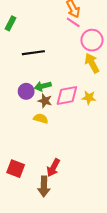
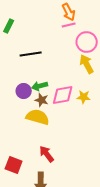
pink line: (73, 22) -> (69, 25), turned -48
yellow semicircle: (41, 118) -> (38, 117), size x1.6
red arrow: (53, 168) -> (47, 154), moved, turned 114

